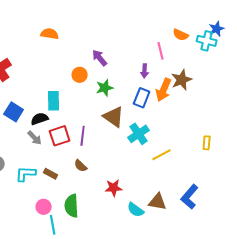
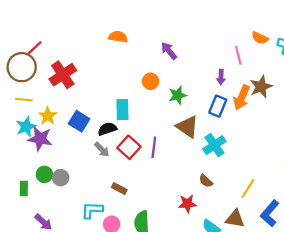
purple arrow: (100, 58) -> (169, 51), moved
red square: (60, 136) -> (129, 147), turned -30
yellow line: (162, 155) -> (248, 188), moved, turned -30
brown semicircle: (81, 166) -> (206, 181), moved
cyan L-shape: (26, 174) -> (92, 210), moved

